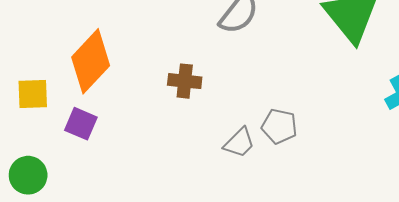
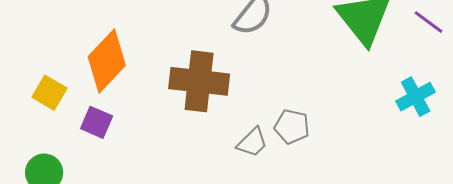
brown cross: (185, 81) -> (199, 81), size x1.8
yellow square: (33, 94) -> (49, 93), turned 32

